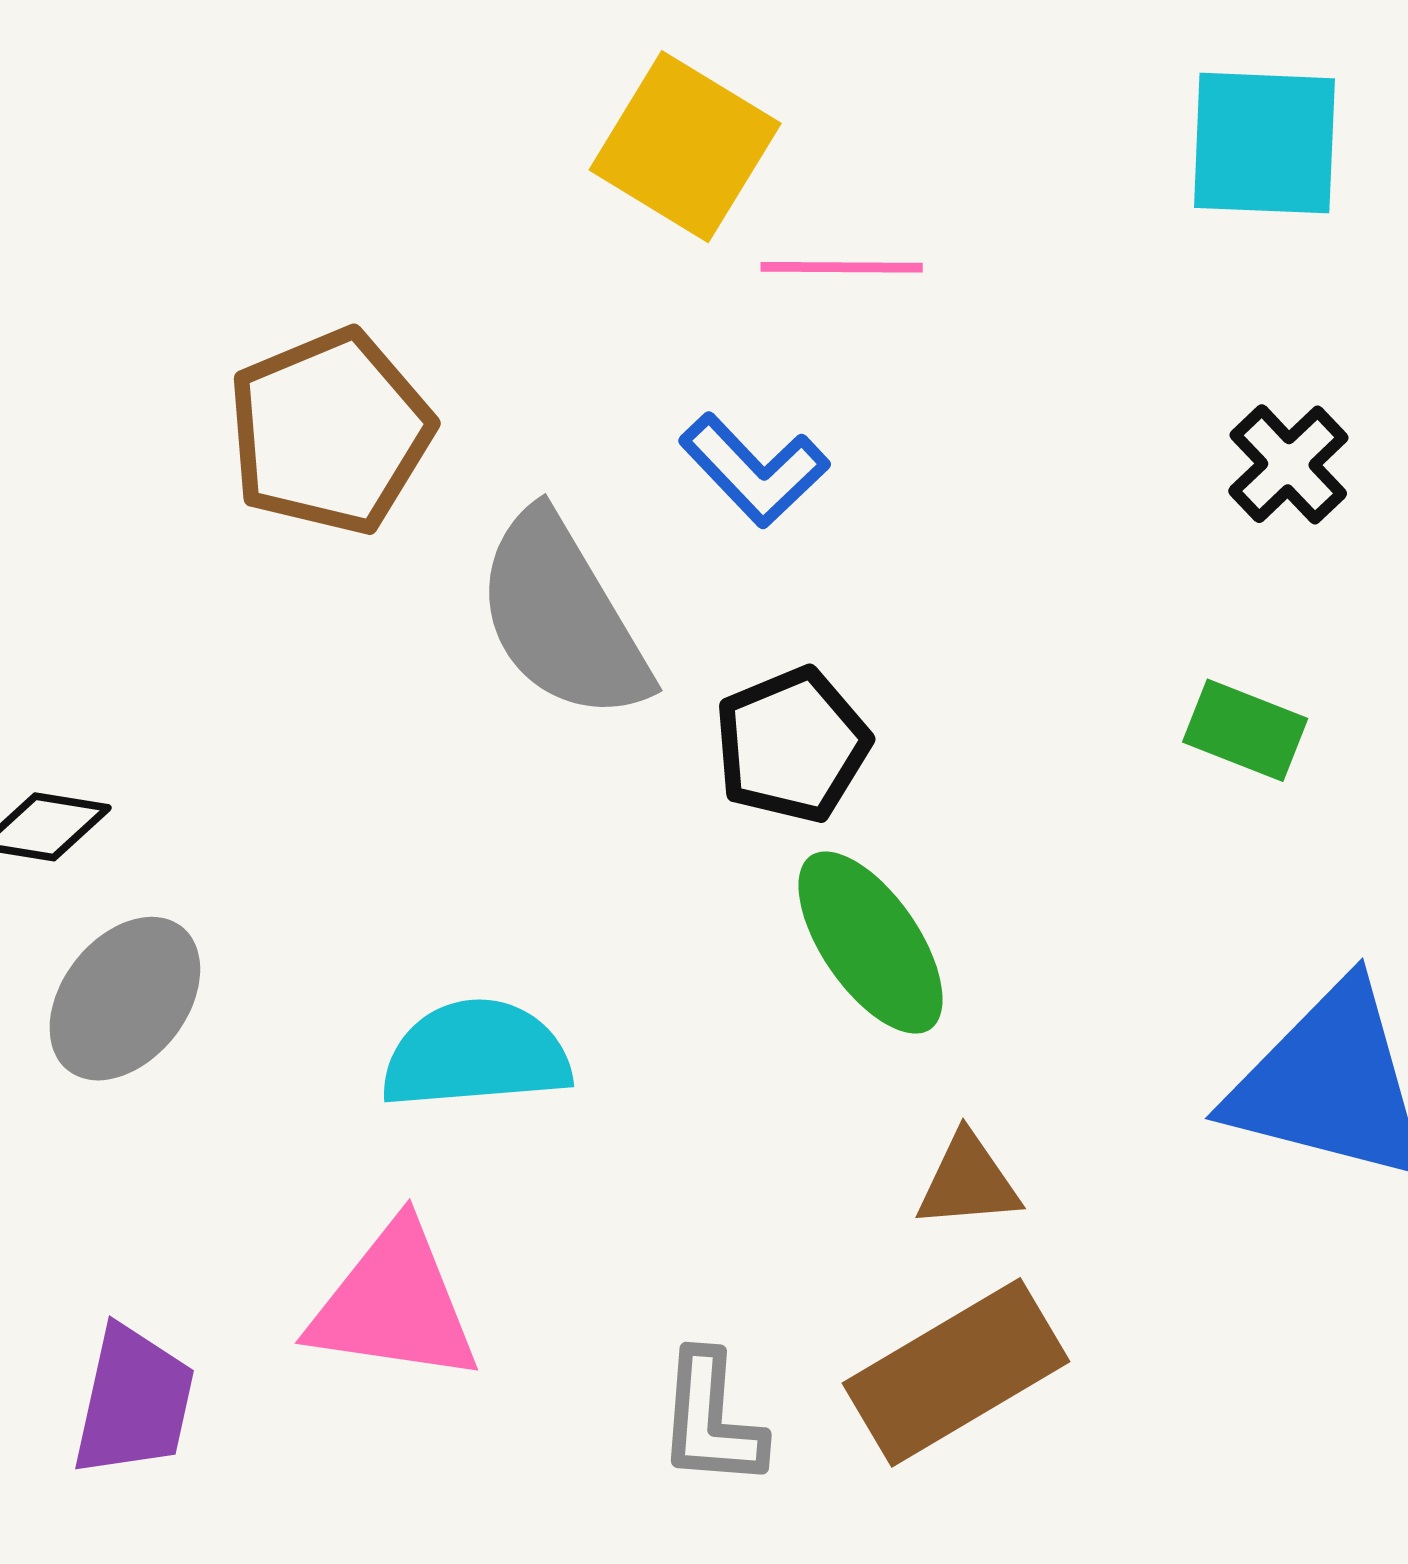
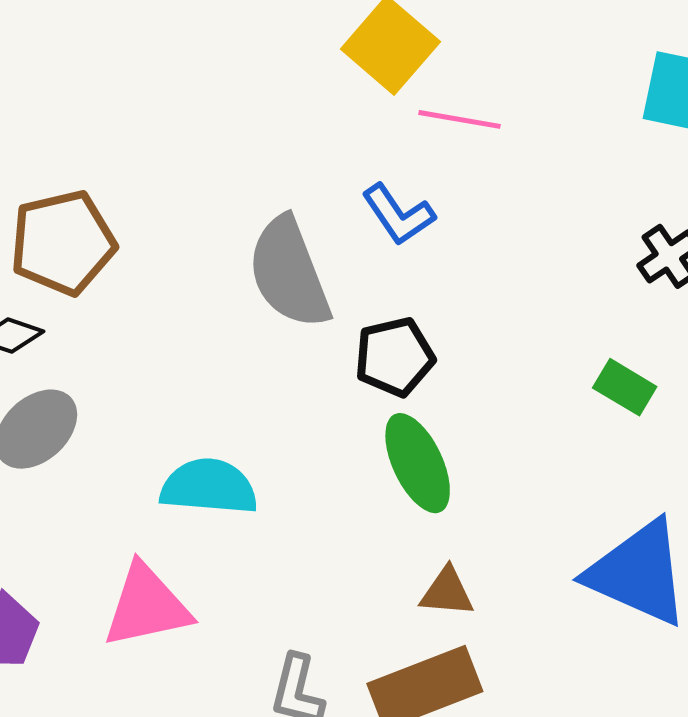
brown pentagon: (330, 432) -> (63, 243), moved
pink triangle: (394, 1304) -> (147, 606), turned -30

